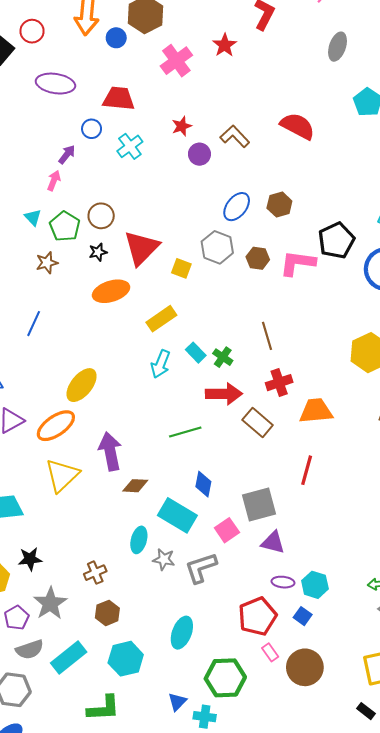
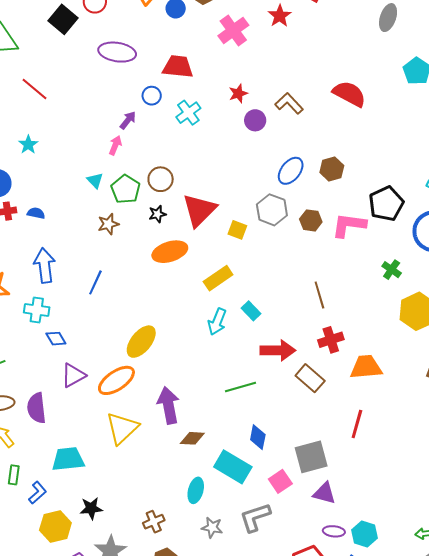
green cross: (223, 357) -> (392, 270), moved
gray star: (164, 559) -> (212, 527), moved

